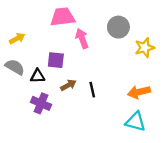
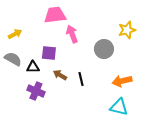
gray circle: (118, 27) -> (104, 49), moved
yellow star: (145, 48) -> (127, 30), moved
brown arrow: (68, 85) -> (60, 75), turned -120

